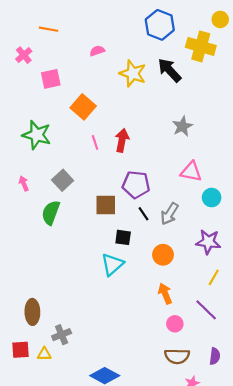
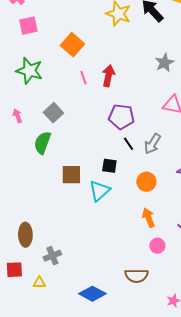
pink square: (51, 79) -> (28, 26), moved
brown square: (106, 205) -> (71, 175), moved
yellow triangle: (44, 354) -> (39, 283), moved
brown semicircle: (177, 356) -> (136, 276), moved

